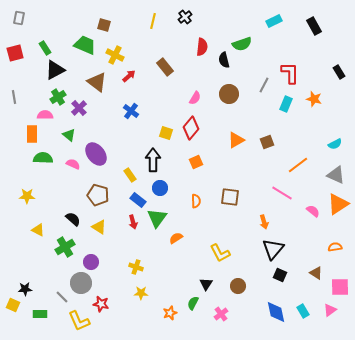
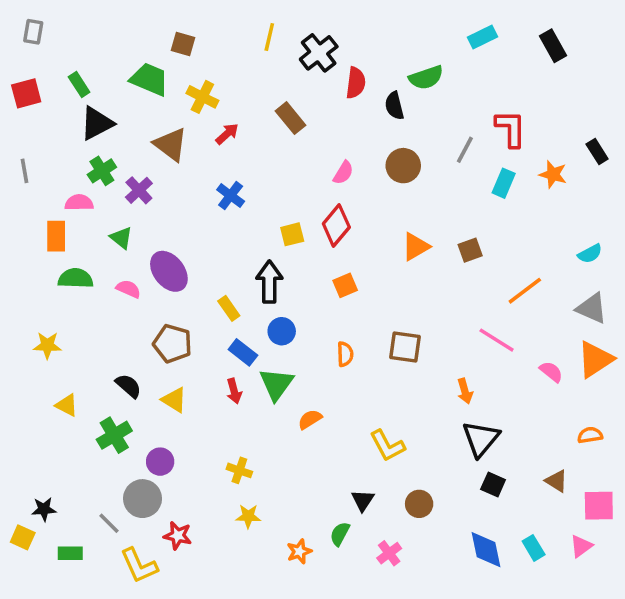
black cross: (185, 17) -> (319, 53), moved, size x1.5
black rectangle: (339, 72) -> (597, 152), moved
yellow square: (166, 133) -> (292, 234), turned -32

